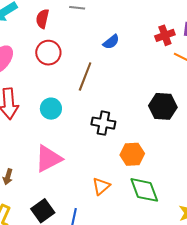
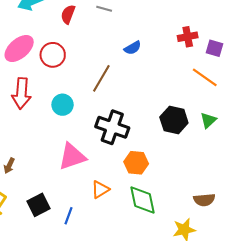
red cross: (165, 35) -> (188, 37), moved
red circle: (48, 53) -> (53, 55), moved
black cross: (103, 123) -> (112, 127), size x1.4
pink triangle: (48, 159) -> (72, 157), moved

